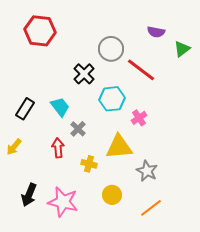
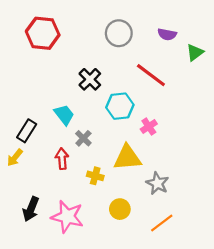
gray circle: (111, 49) -> (119, 33), moved
black rectangle: (25, 109) -> (27, 131), moved

